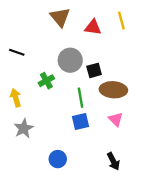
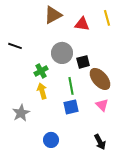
brown triangle: (60, 17) -> (53, 15), turned 42
brown ellipse: (113, 90) -> (100, 79), turned 45
yellow arrow: (16, 98) -> (42, 91), moved

